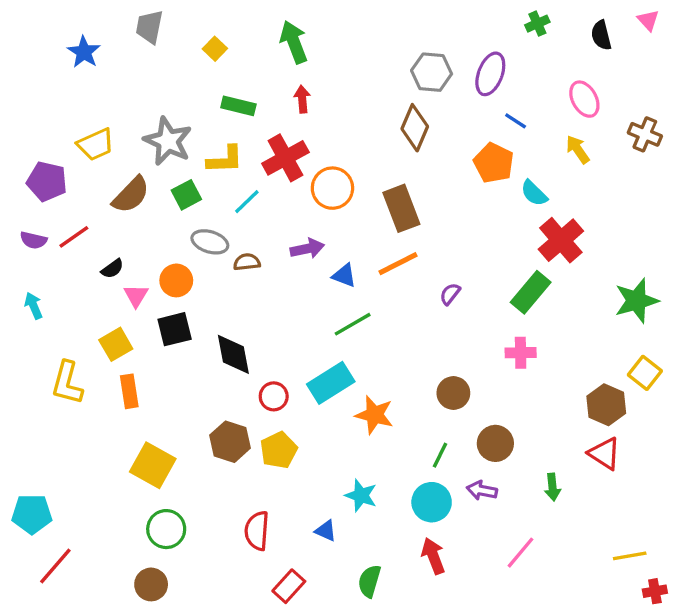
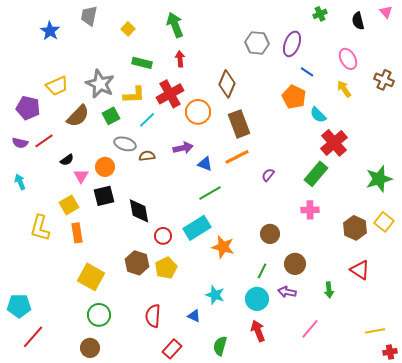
brown diamond: (415, 128) -> (227, 84), moved
brown hexagon: (606, 405) -> (355, 228), moved

